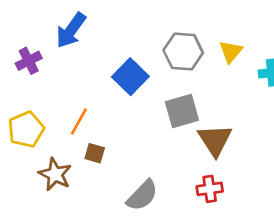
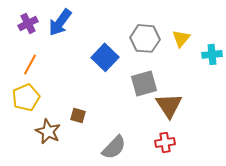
purple cross: (29, 61) -> (28, 23), moved
orange line: (79, 122) -> (30, 64), moved

